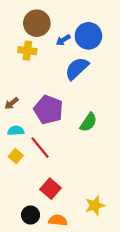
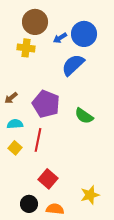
green semicircle: (88, 122) -> (84, 116), turned 90
red line: (40, 148) -> (38, 140), turned 50

